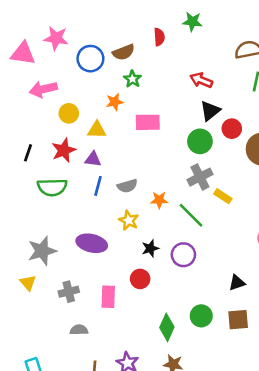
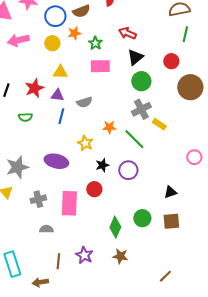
green star: (132, 79) -> (95, 43), moved
red arrow: (201, 80) -> (127, 33), moved
orange star: (115, 102) -> (74, 33), moved
black triangle: (210, 111) -> (135, 57), moved
yellow circle: (69, 113) -> (52, 43), moved
red circle: (232, 129) -> (171, 61), moved
gray semicircle: (127, 186) -> (84, 102), moved
green semicircle: (52, 187) -> (25, 117), size x0.6
pink rectangle: (108, 297) -> (69, 203), size x1.4

